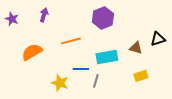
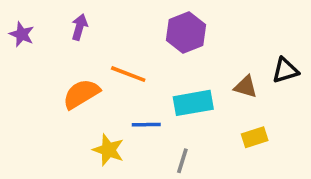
orange line: (71, 41) -> (128, 74), turned 36
orange semicircle: (32, 52) -> (81, 94), moved
gray line: (96, 81) -> (182, 161), moved

